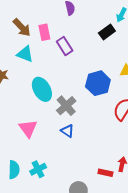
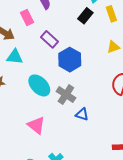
pink rectangle: (44, 32) -> (27, 17), moved
blue hexagon: (98, 83) -> (70, 60), moved
blue triangle: (67, 131) -> (82, 114), moved

